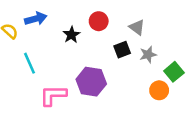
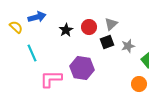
red circle: (99, 21) -> (89, 27), moved
gray triangle: (137, 27) -> (111, 24), moved, turned 40
orange circle: (159, 90) -> (139, 84), moved

